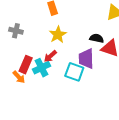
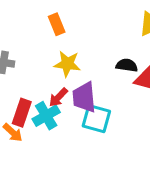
yellow star: (58, 35) -> (67, 64), turned -30
purple trapezoid: (86, 59) -> (84, 97), moved

